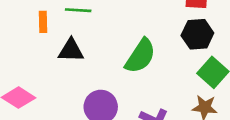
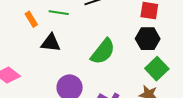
orange rectangle: (43, 22) -> (31, 19), turned -35

